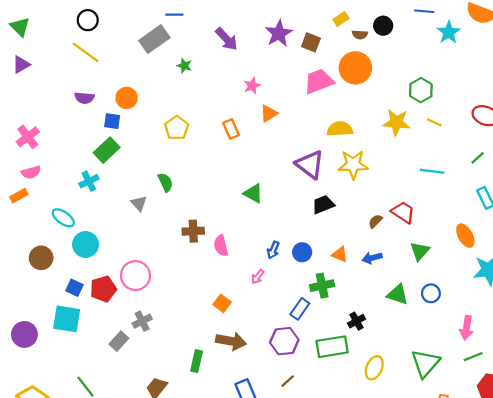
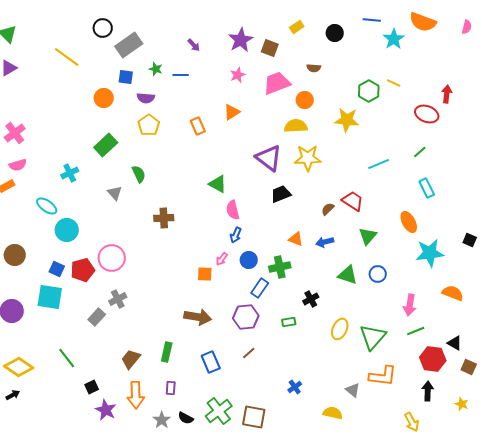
blue line: (174, 15) -> (181, 75), moved
black circle: (88, 20) -> (103, 28), moved
brown semicircle: (360, 35) -> (314, 68), moved
purple arrow: (227, 39) -> (194, 45), size x0.6
orange circle: (355, 68) -> (305, 100), moved, size x0.6
pink star: (252, 86) -> (238, 75), moved
purple semicircle: (84, 98) -> (146, 98), moved
blue square: (112, 121) -> (126, 77), moved
yellow line: (434, 122) -> (394, 83), moved
green rectangle: (107, 150) -> (106, 145), moved
cyan line: (432, 171) -> (379, 164), turned -30
pink semicircle: (221, 246) -> (233, 210), moved
blue circle: (302, 252) -> (249, 260), moved
brown circle: (41, 258) -> (15, 255), moved
orange square: (222, 303) -> (205, 274), moved, turned -35
green rectangle: (332, 347) -> (289, 322), size x0.5
green rectangle: (197, 361) -> (167, 352), moved
yellow ellipse: (374, 368) -> (340, 329), moved

